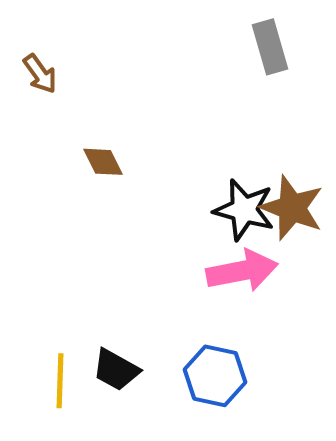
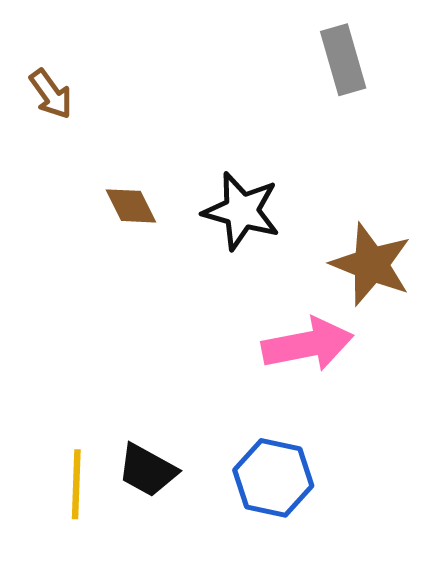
black star: (244, 210) -> (241, 211), moved

